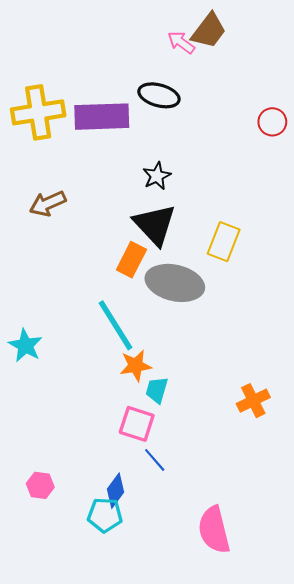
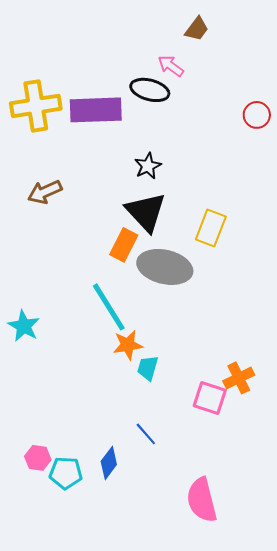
brown trapezoid: (209, 31) -> (197, 29), size x0.7
pink arrow: (181, 42) -> (171, 66), moved
pink square: (137, 424) -> (210, 398), moved
cyan pentagon: (105, 515) -> (66, 473), moved

